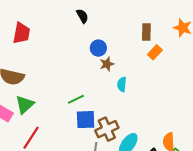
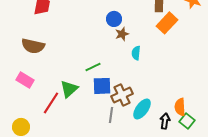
orange rectangle: (155, 52) -> (167, 23), size x1.5
green triangle: (25, 105) -> (69, 89), moved

